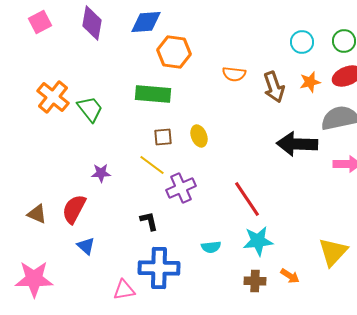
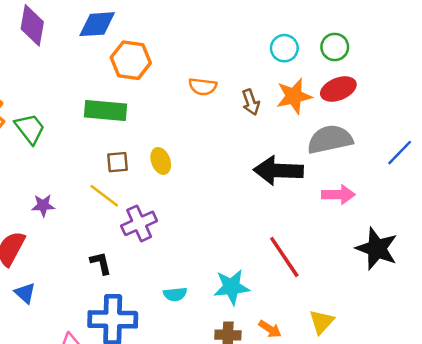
orange star: (310, 82) -> (294, 96), size x1.4
brown arrow: (274, 87) -> (251, 102), size x0.7
red line: (247, 199) -> (284, 257), moved
yellow triangle: (333, 252) -> (322, 322), moved, size x0.7

